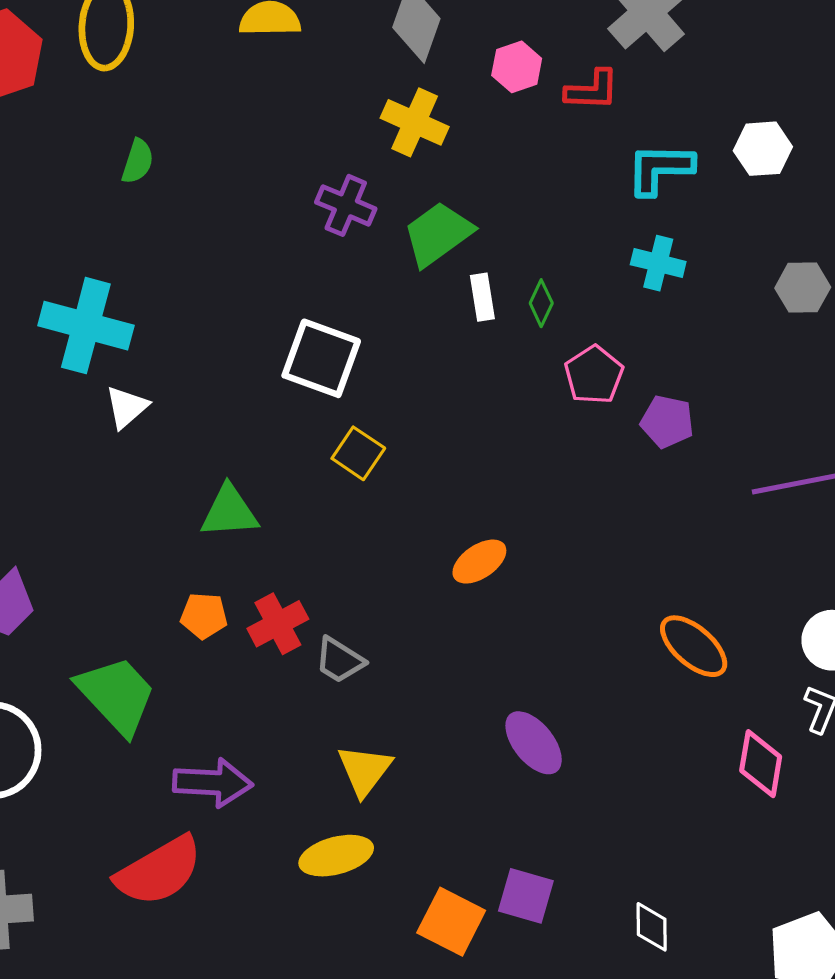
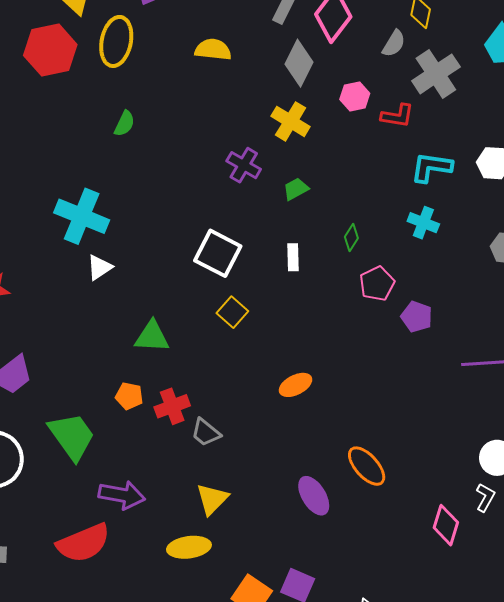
green trapezoid: (438, 234) -> (296, 189), size x0.6
white rectangle: (482, 297) -> (293, 257), moved
orange ellipse: (694, 646) -> (367, 466), moved

